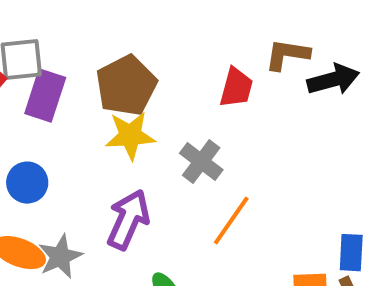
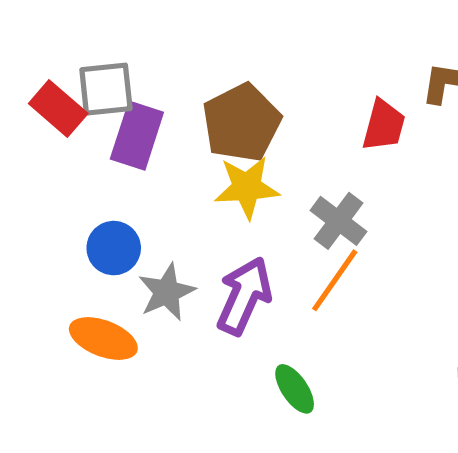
orange line: (231, 221) -> (335, 280), moved
gray star: (60, 257) -> (167, 292), moved

